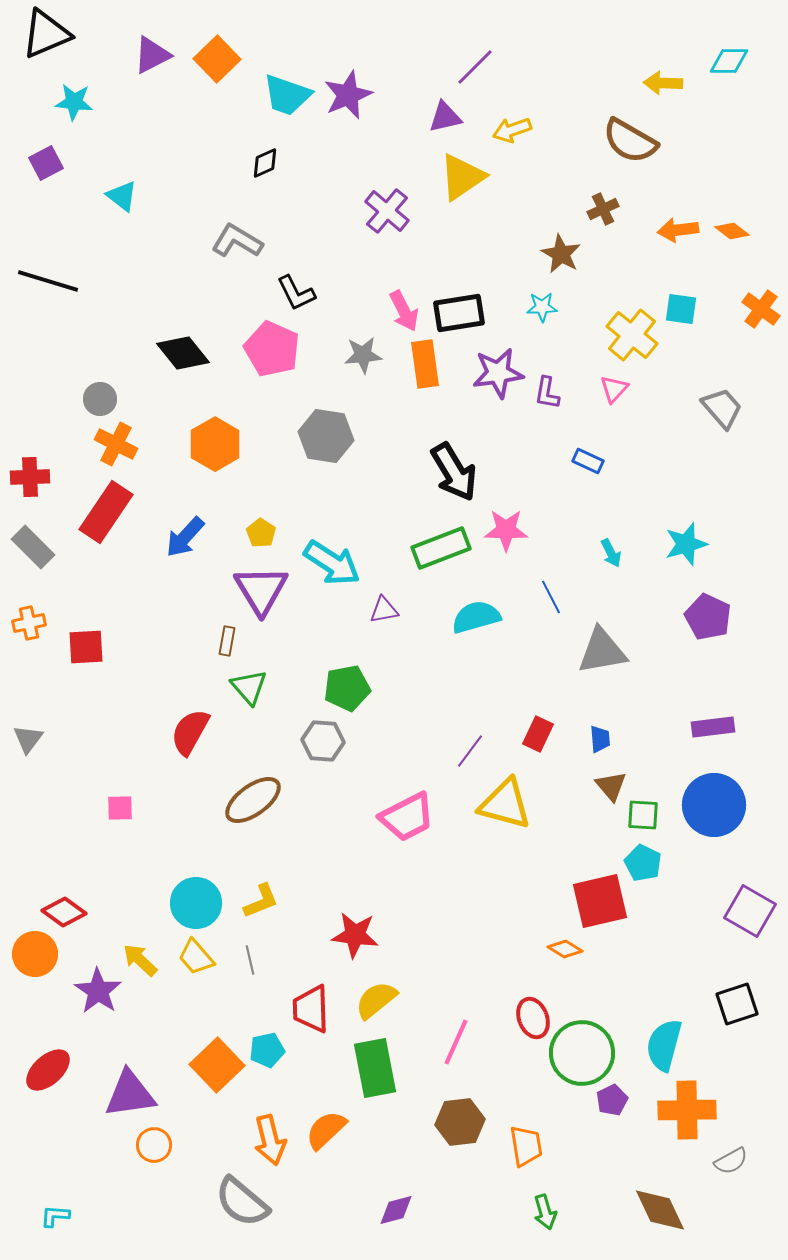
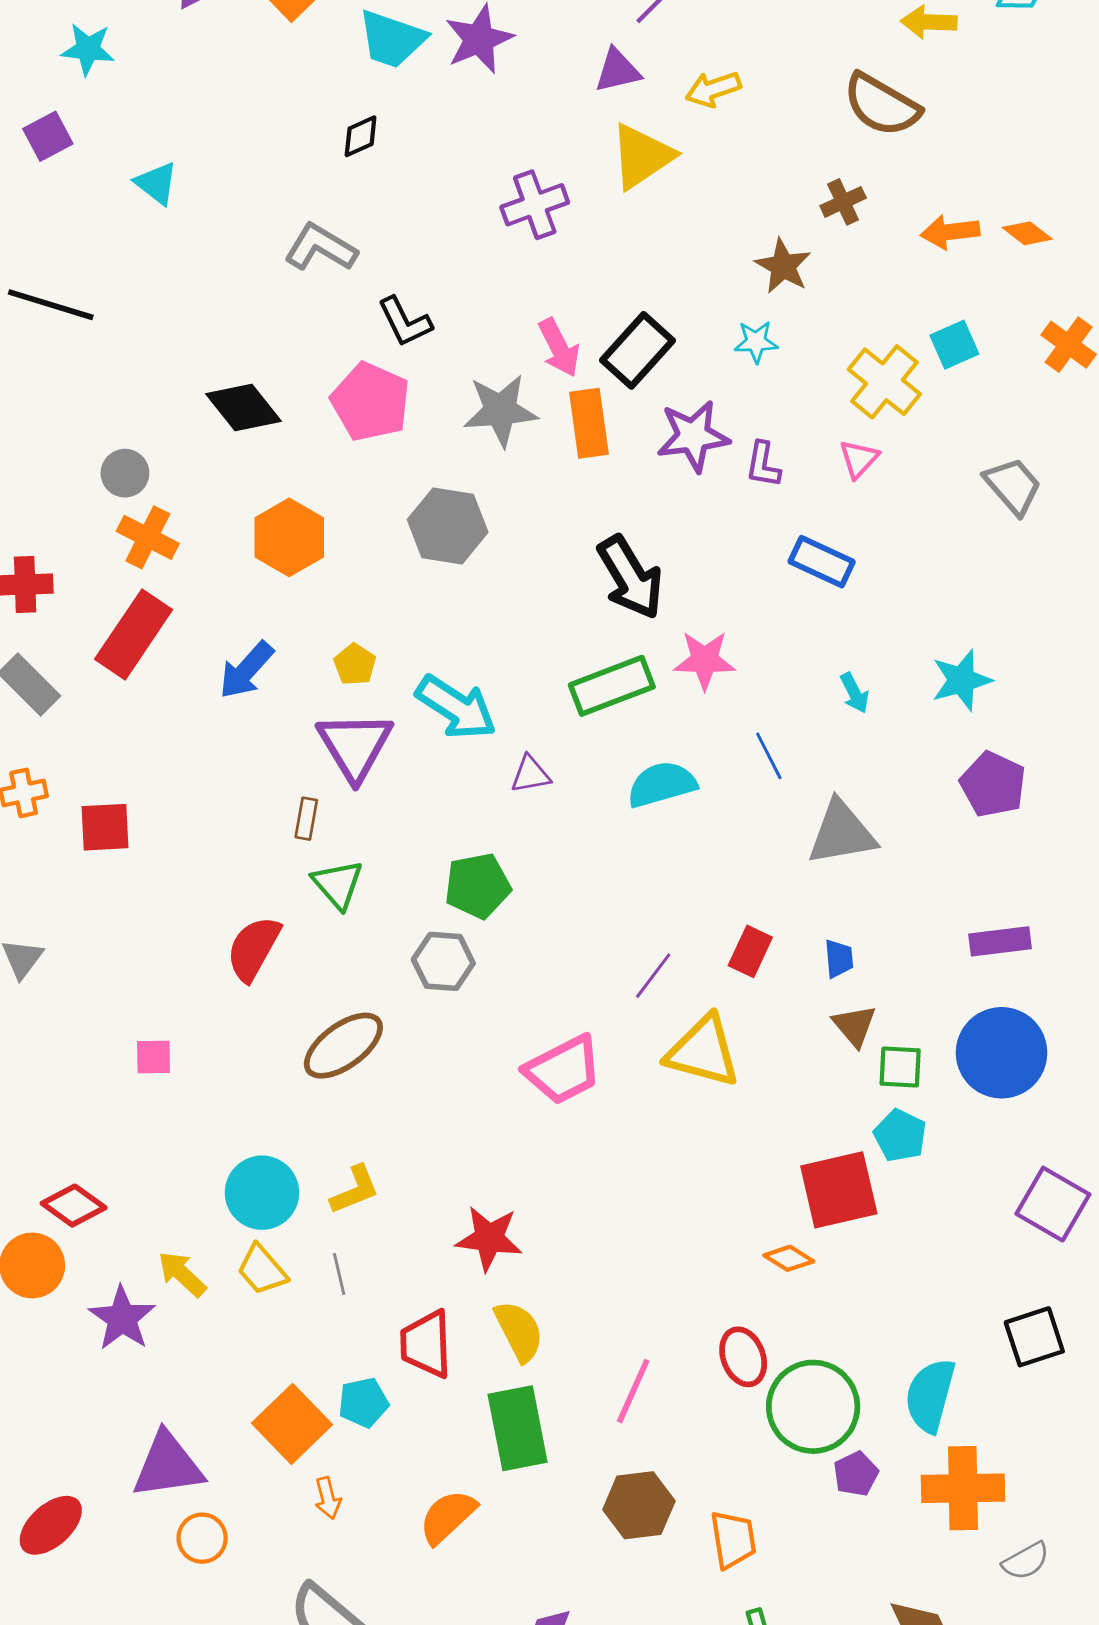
purple cross: (387, 211) -> (535, 205), turned 30
cyan square: (681, 309) -> (954, 345), turned -32
black rectangle: (459, 313) -> (637, 350), turned -39
gray star: (363, 355) -> (500, 410), size x1.4
blue rectangle: (588, 461) -> (822, 562), size x1.4
yellow semicircle: (376, 1000) -> (519, 1331), turned 102
red ellipse: (48, 1070) -> (51, 1525), moved
orange arrow: (270, 1140) -> (328, 1498), moved, size x0.6

